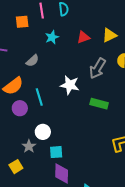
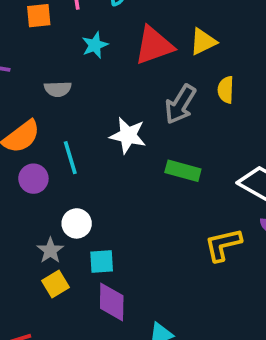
red triangle: (83, 37) -> (154, 45), size x1.6
gray semicircle: (32, 61) -> (58, 89), turned 40
yellow square: (16, 167) -> (55, 284), moved

